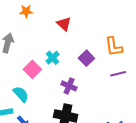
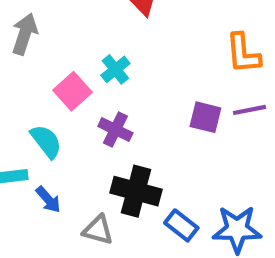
purple square: (86, 58) -> (205, 117), moved, turned -35
purple cross: (69, 86) -> (115, 130), moved

